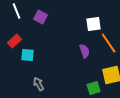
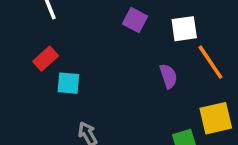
purple square: (41, 17) -> (135, 20), moved

